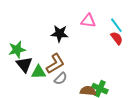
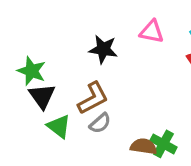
green star: (17, 50) -> (32, 71), turned 30
green triangle: (38, 72) -> (59, 126), moved, turned 35

